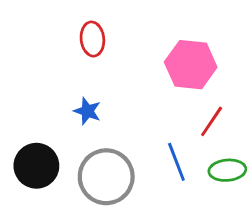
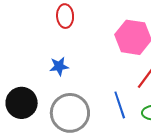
blue star: (87, 111) -> (59, 66), turned -30

